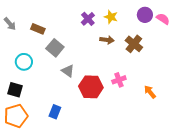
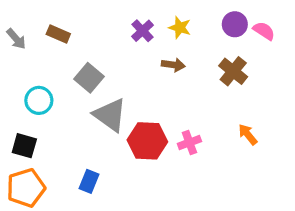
brown rectangle: (38, 29) -> (58, 34), moved
brown cross: (134, 44) -> (233, 71), moved
gray triangle: (68, 71) -> (110, 115), size x1.6
pink cross: (119, 80) -> (189, 143), moved
orange arrow: (150, 92) -> (248, 134), moved

